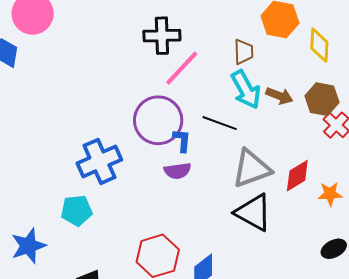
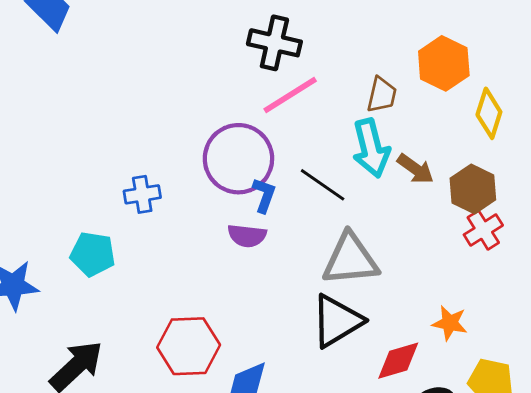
blue cross: (99, 161) -> (142, 194), size x0.6
red diamond: (297, 176) -> (398, 361), moved
black triangle: (253, 212) -> (337, 321), turned 45

